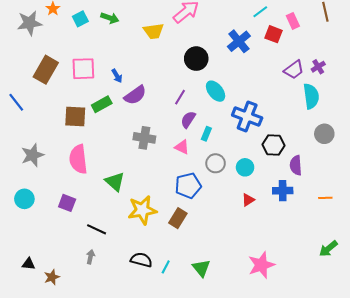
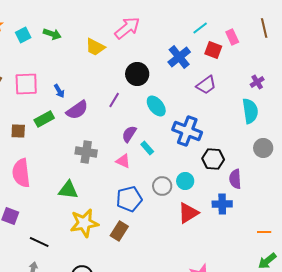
yellow trapezoid: (154, 31) -> (95, 47), turned 35
purple trapezoid: (294, 70) -> (206, 85), moved
purple line: (180, 97) -> (114, 100), moved
brown square: (75, 117) -> (18, 131), size x0.7
cyan rectangle: (206, 134) -> (147, 148), turned -64
gray circle: (216, 163) -> (162, 186), moved
green triangle: (115, 182) -> (68, 190), moved, turned -35
orange line: (325, 198) -> (264, 232), moved
red triangle: (248, 200) -> (188, 213), size x1.6

